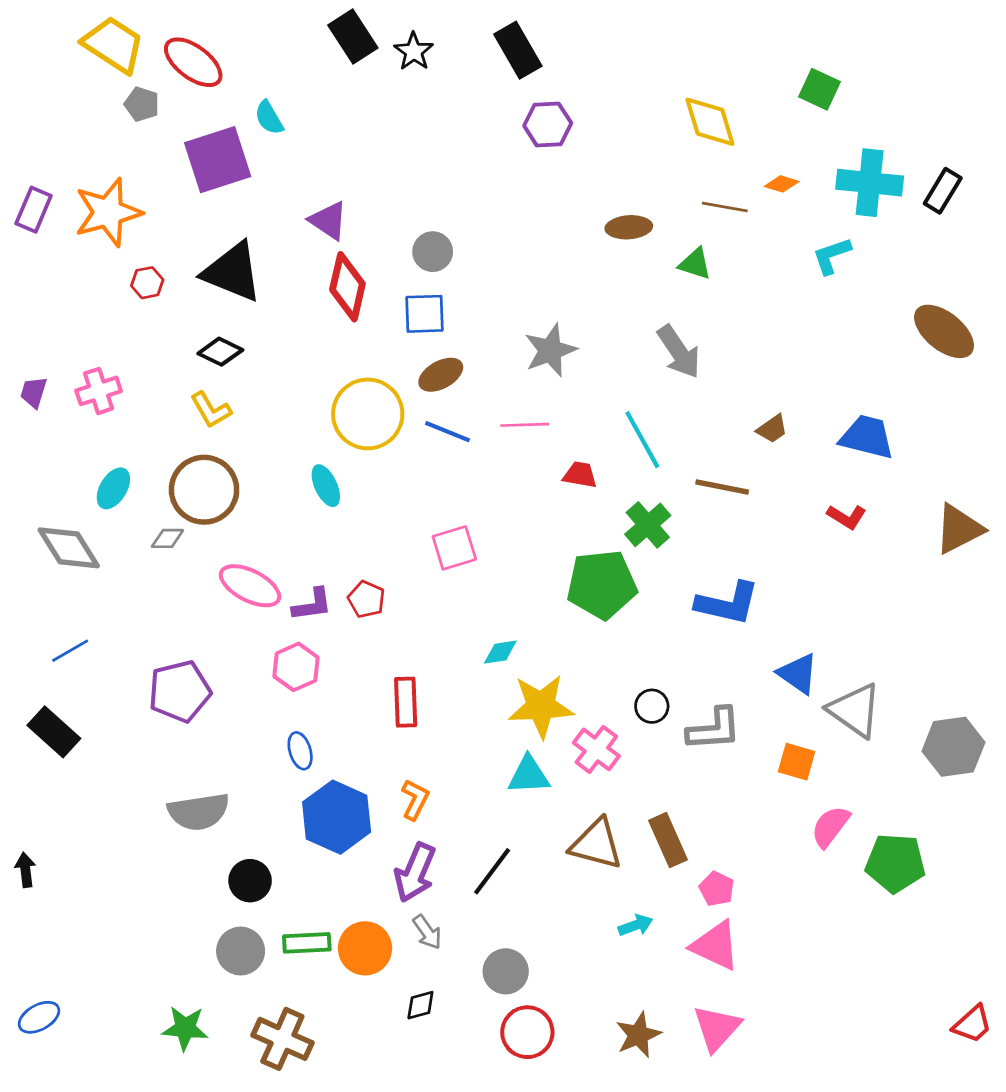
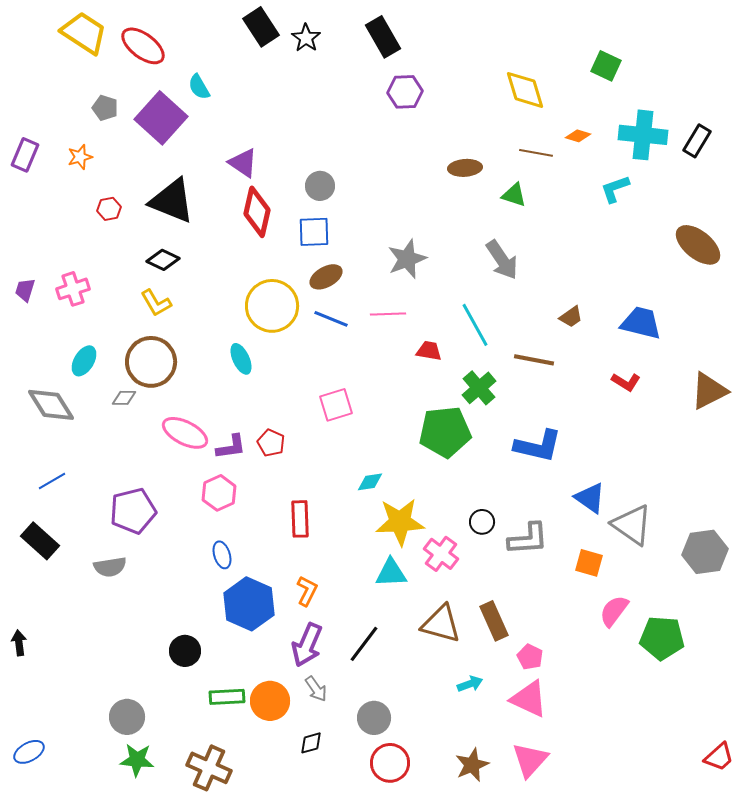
gray pentagon: (142, 104) -> (105, 108), moved
purple square: (218, 160) -> (161, 118), turned -30
orange star: (108, 212) -> (80, 157), size x0.5
gray semicircle: (199, 812) -> (110, 567), moved, size x0.7
gray circle: (241, 951) -> (127, 717), moved

